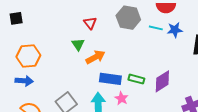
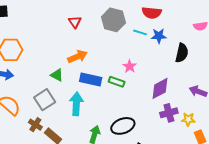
green triangle: (78, 44) -> (57, 75), moved, turned -32
purple diamond: (162, 81) -> (160, 88), moved
pink star: (121, 98) -> (130, 66), moved

